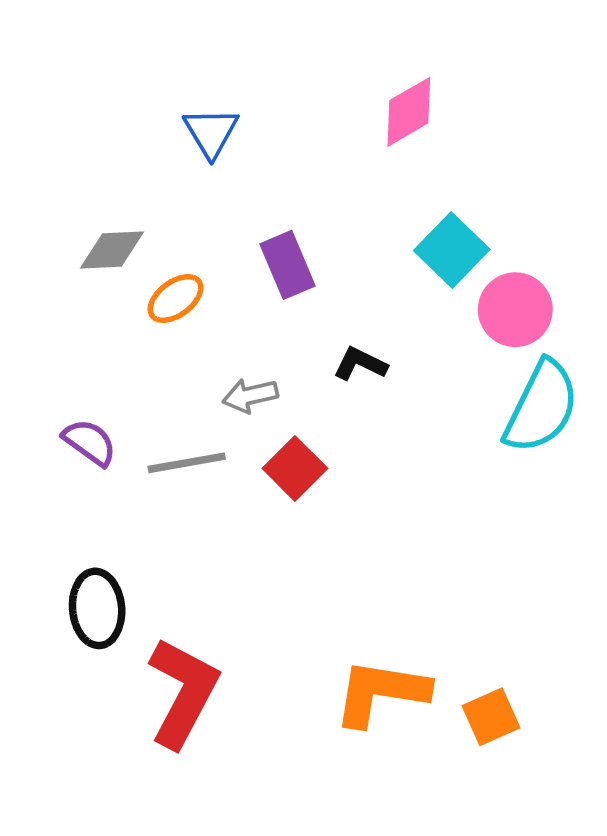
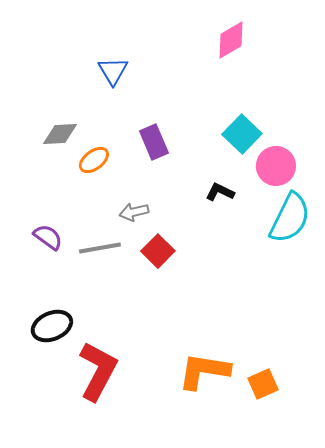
pink diamond: (409, 112) -> (231, 40), moved
black L-shape: (360, 364) -> (220, 192), moved
black ellipse: (97, 608) -> (52, 326), turned 72

